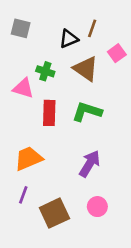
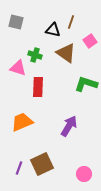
black triangle: (69, 39) -> (53, 30), turned 35
green L-shape: (87, 112) -> (86, 84), moved
purple line: (23, 195) -> (19, 168), moved
pink circle: (97, 207) -> (84, 174), moved

